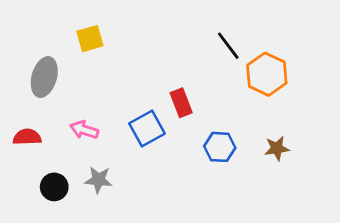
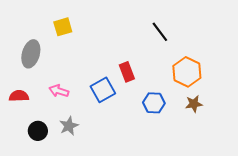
orange hexagon: (267, 74) -> (187, 72), moved
gray star: (98, 180) -> (69, 126), turned -30

